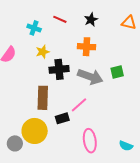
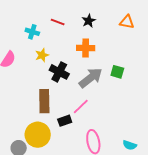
black cross: (59, 69) -> (59, 72), turned 36
green square: (117, 72) -> (117, 72), turned 32
gray arrow: (90, 77) -> (91, 78), turned -55

